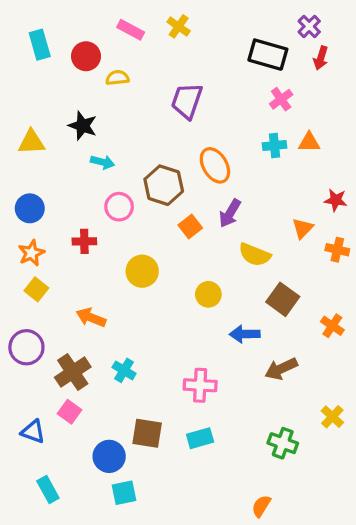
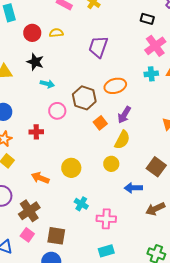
black rectangle: (268, 55) -> (147, 19), size x0.6
red circle: (86, 56) -> (32, 33), moved
pink cross: (281, 99) -> (155, 46), size x1.5
orange ellipse: (215, 165) -> (115, 86), turned -75
yellow semicircle: (255, 255) -> (122, 140), moved, turned -84
yellow circle: (142, 271) -> (71, 168), moved
cyan cross: (124, 370) -> (81, 204), moved
brown square: (147, 433) -> (56, 236), moved

